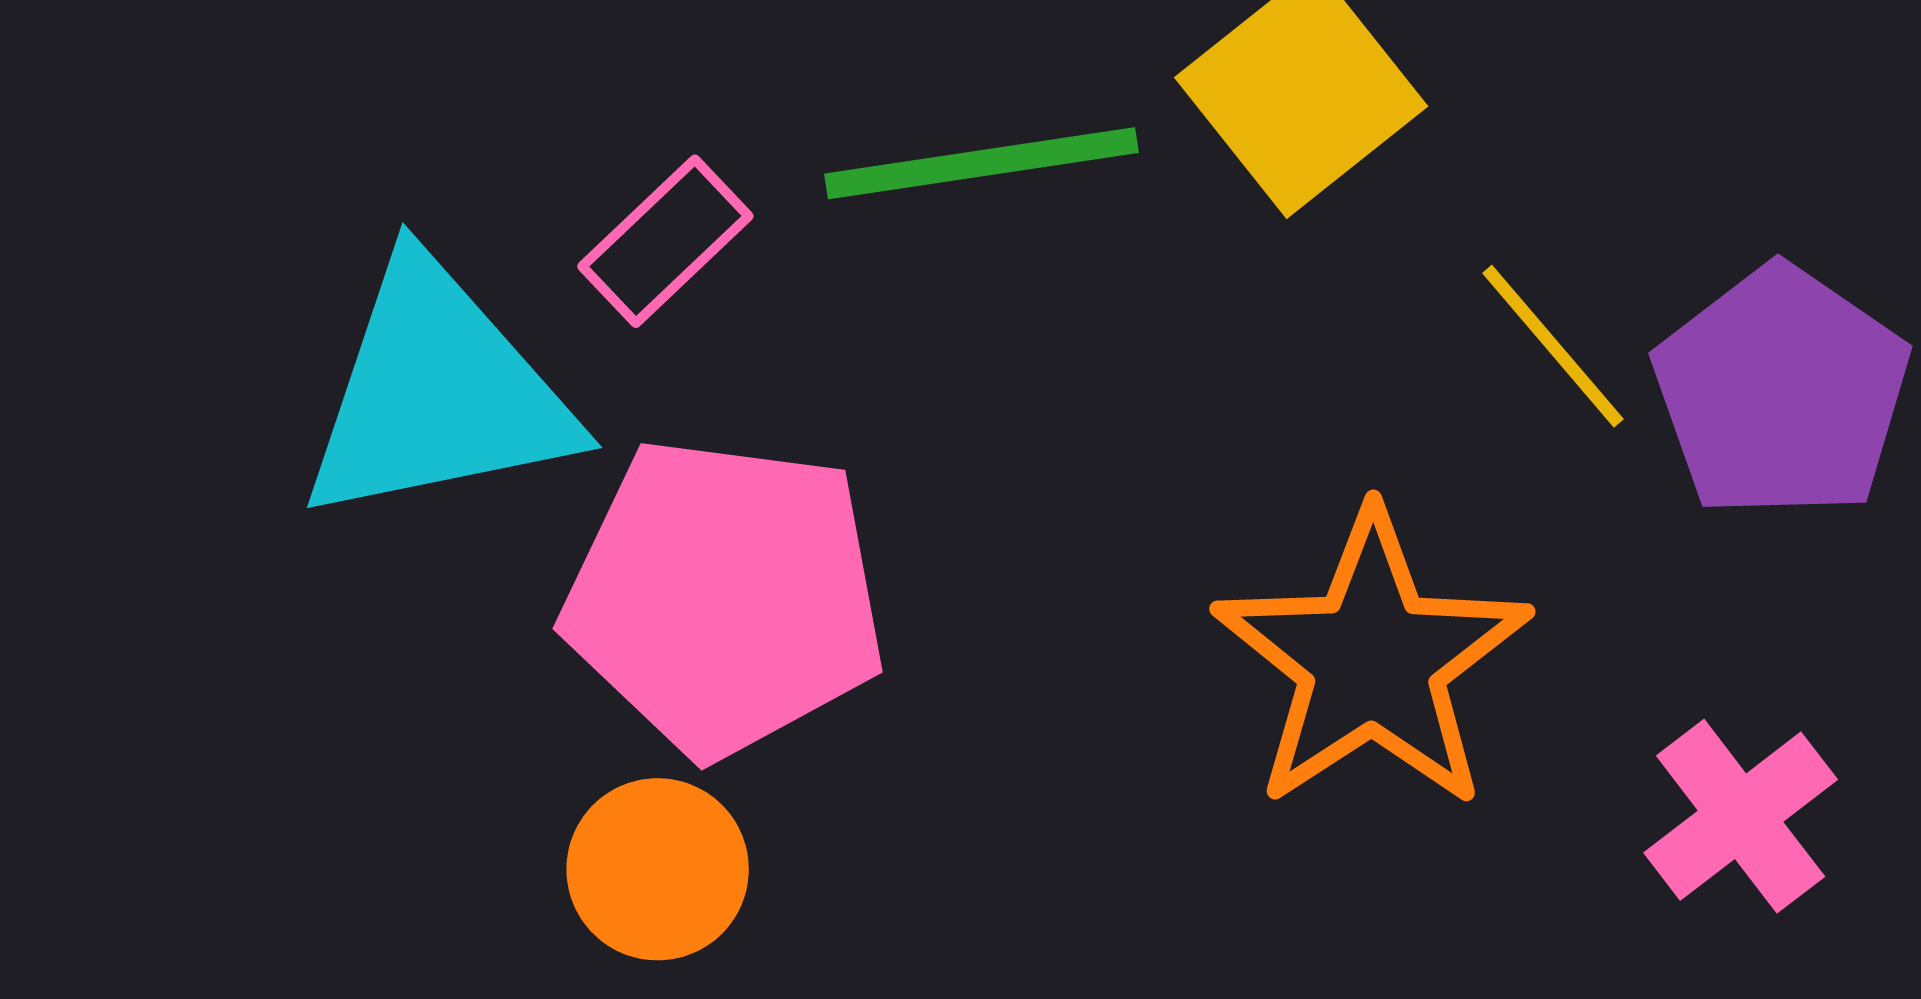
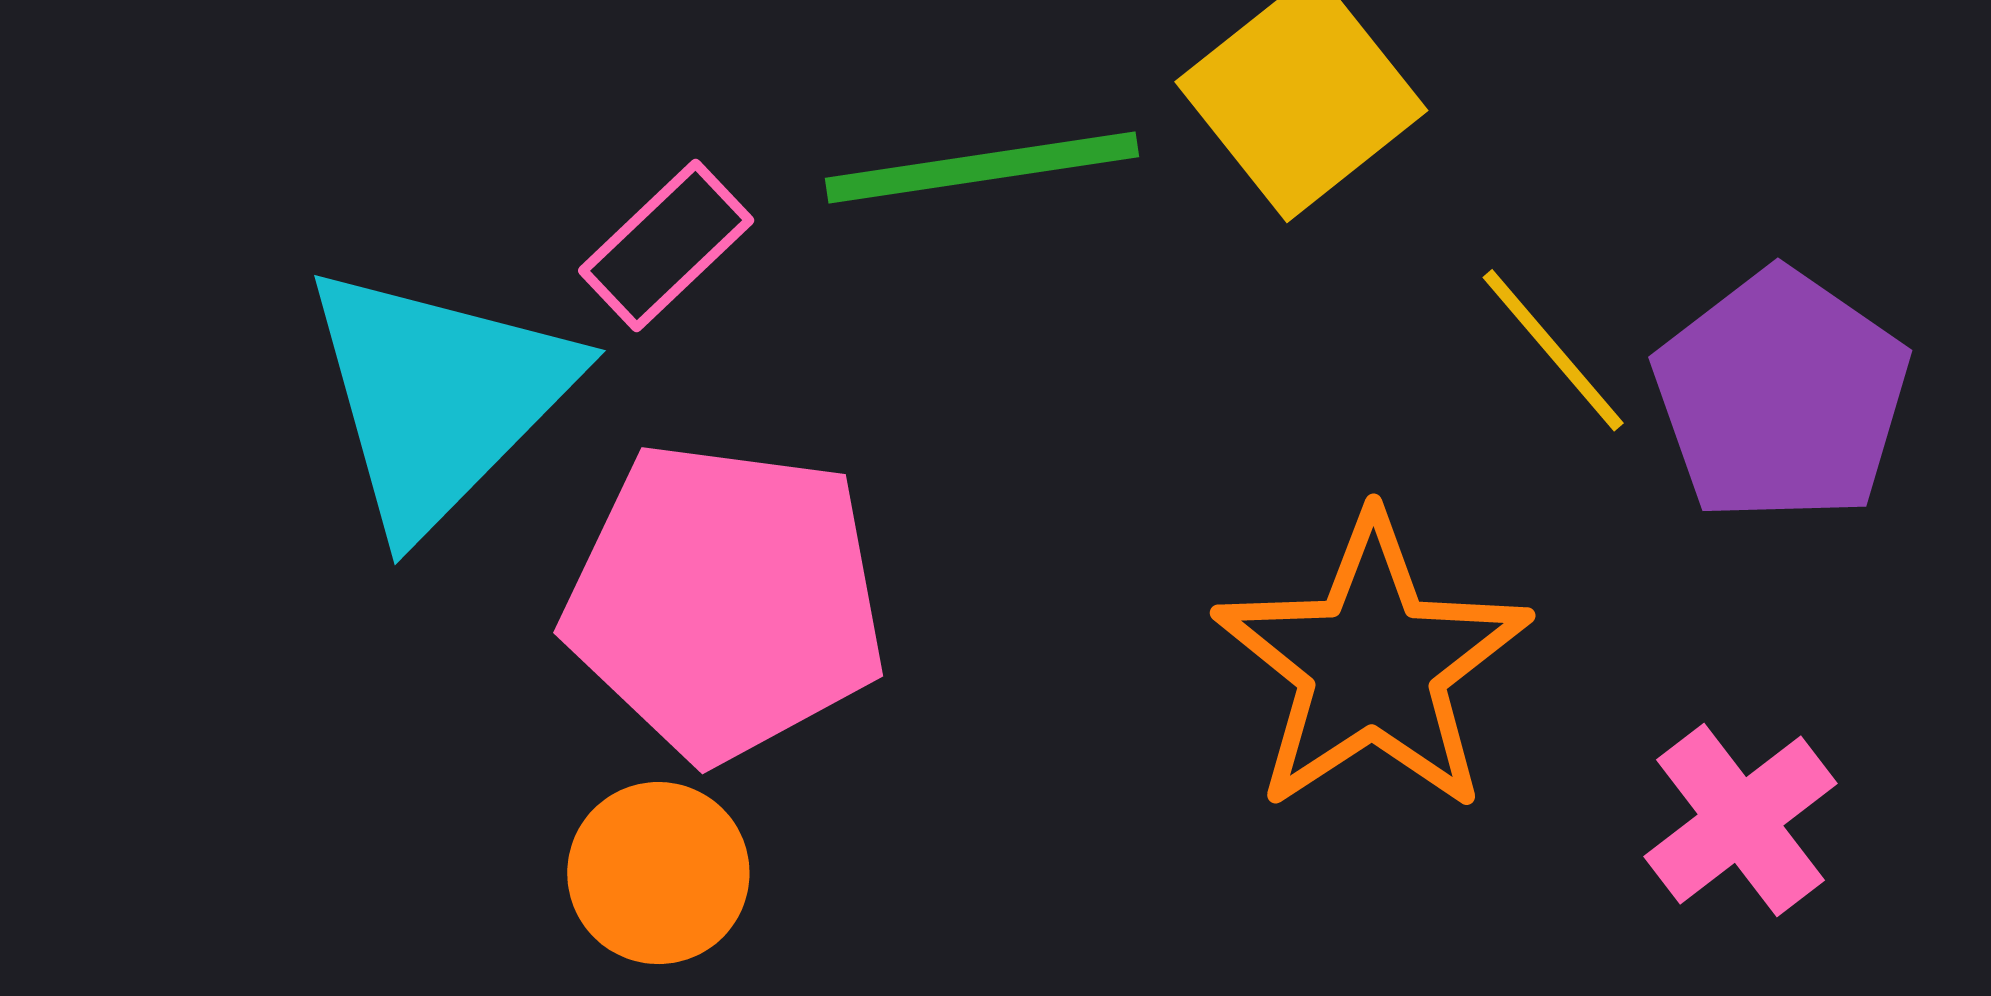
cyan triangle: (437, 393) -> (438, 397), turned -34

